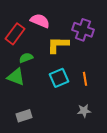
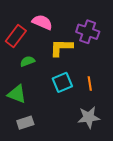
green triangle: (16, 77) -> (17, 94), moved
gray star: (84, 111) -> (89, 117), size x1.5

